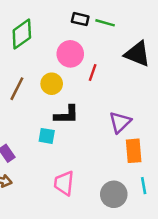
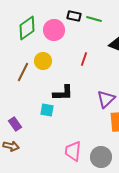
pink circle: (70, 54) -> (54, 30), moved
yellow circle: (52, 84) -> (43, 61), moved
pink trapezoid: (64, 183) -> (73, 151), moved

